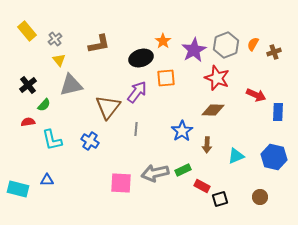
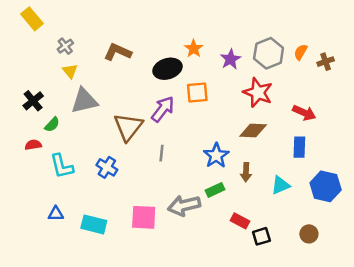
yellow rectangle: (27, 31) -> (32, 19), moved
brown L-shape: (99, 44) -> (118, 52), turned -145
purple star: (194, 50) -> (230, 59), size x0.7
blue rectangle: (278, 112) -> (299, 147), moved
green rectangle: (183, 170) -> (215, 190), moved
cyan rectangle: (18, 189) -> (94, 224), moved

